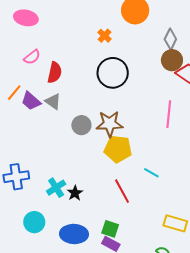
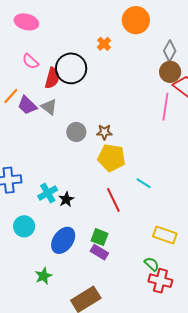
pink semicircle: (32, 57) -> (30, 61), turned 78
black circle: (113, 73) -> (71, 68), moved
pink line: (169, 114) -> (165, 107), moved
brown star: (110, 124) -> (104, 132), size x0.6
blue ellipse: (74, 234) -> (63, 240), turned -60

